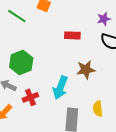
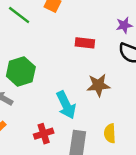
cyan arrow: (60, 88) -> (66, 105), turned -50
red cross: (30, 97) -> (44, 134), moved

